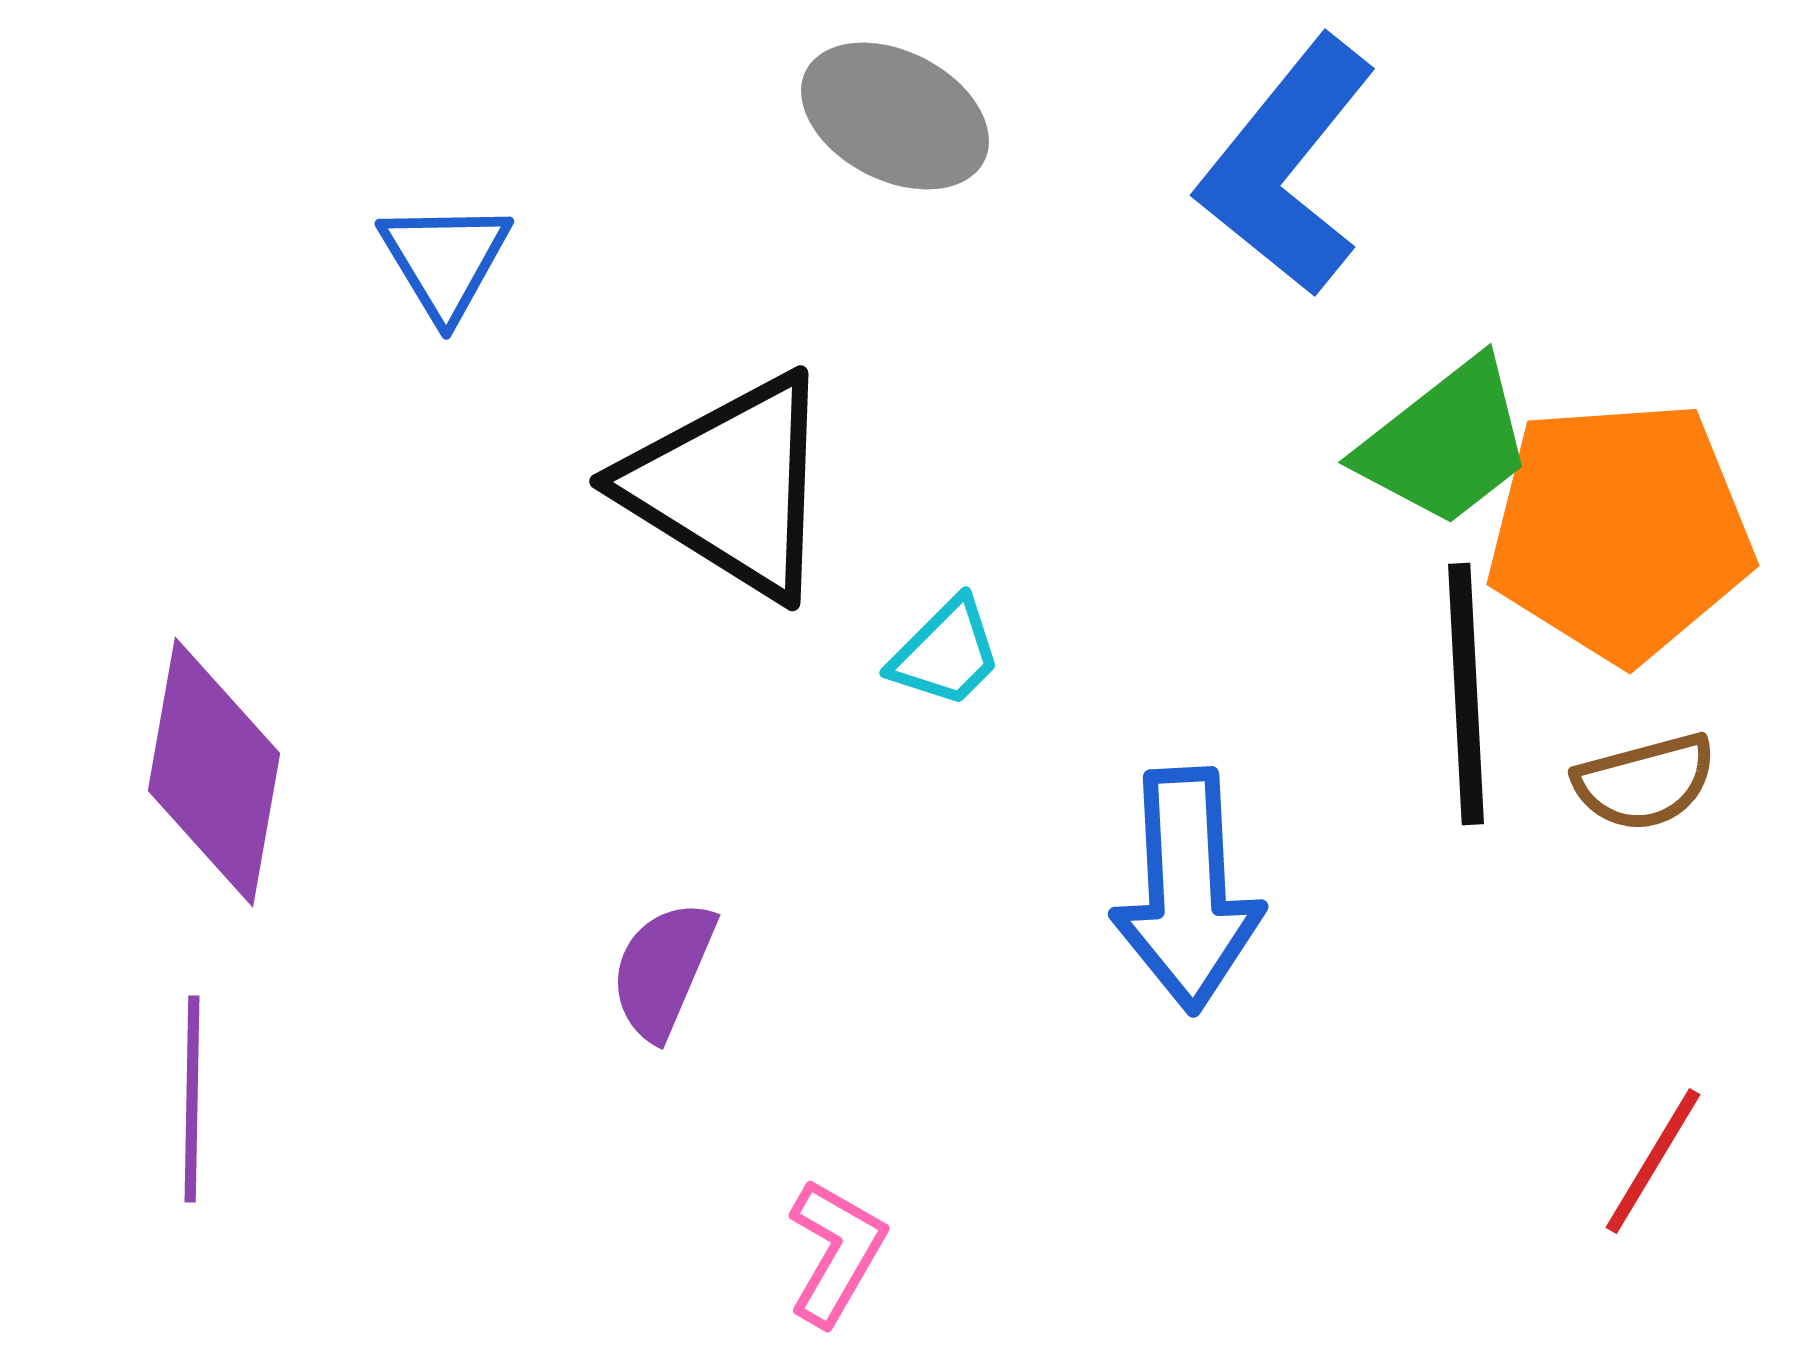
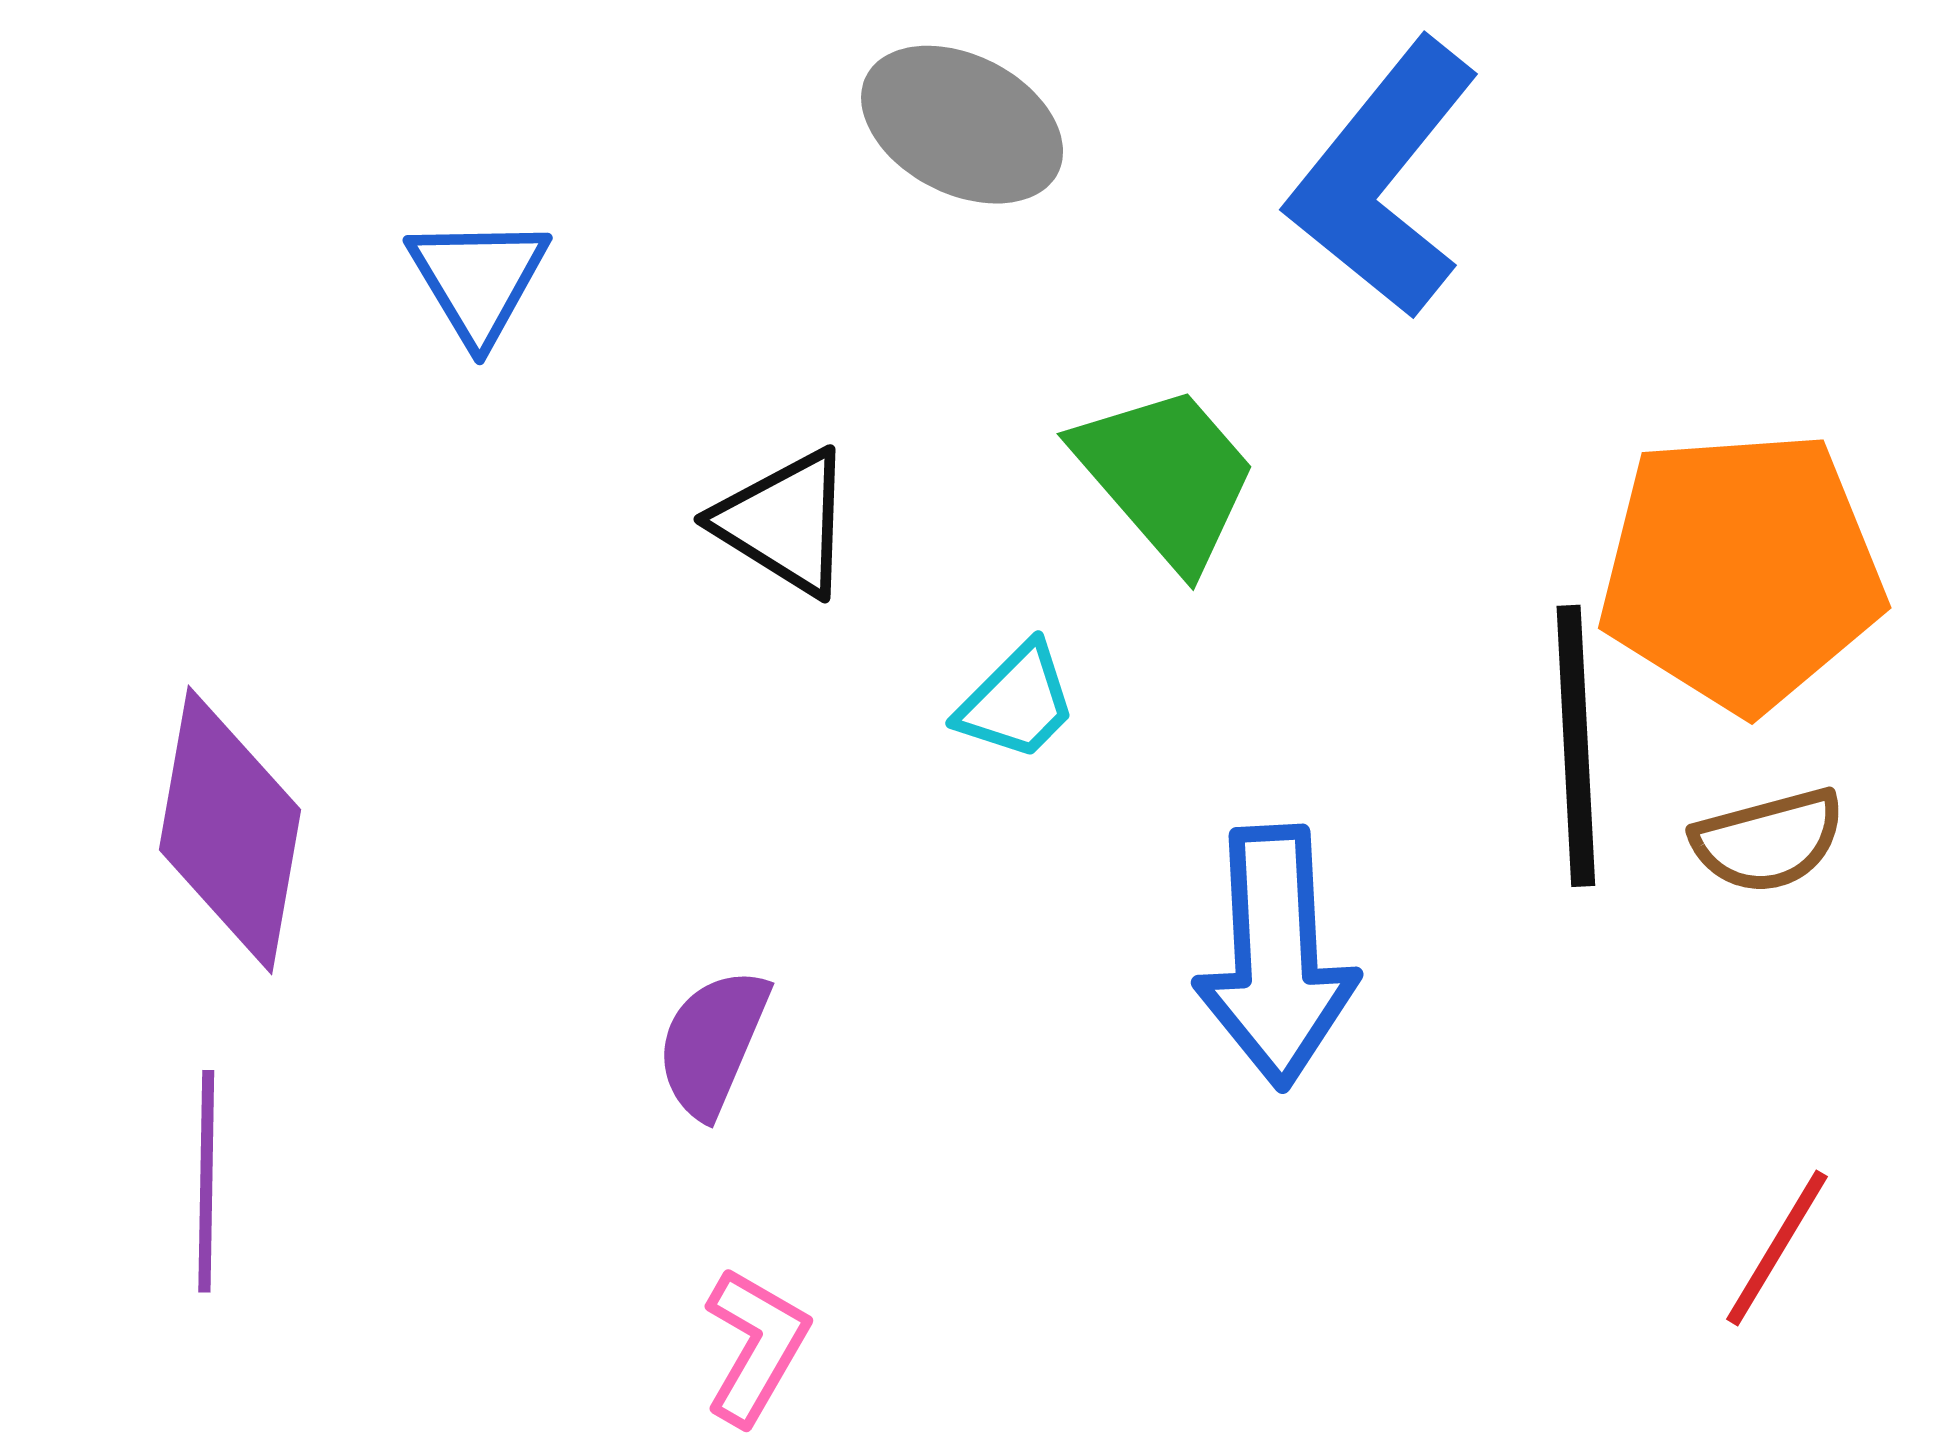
green trapezoid: (1446, 443) -> (1166, 476), moved, turned -93
black triangle: (730, 486) -> (785, 522), size x0.6
pink L-shape: (836, 1252) -> (756, 1346), moved

